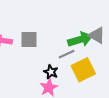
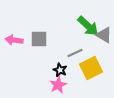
green arrow: (80, 39) -> (88, 26), moved, turned 60

